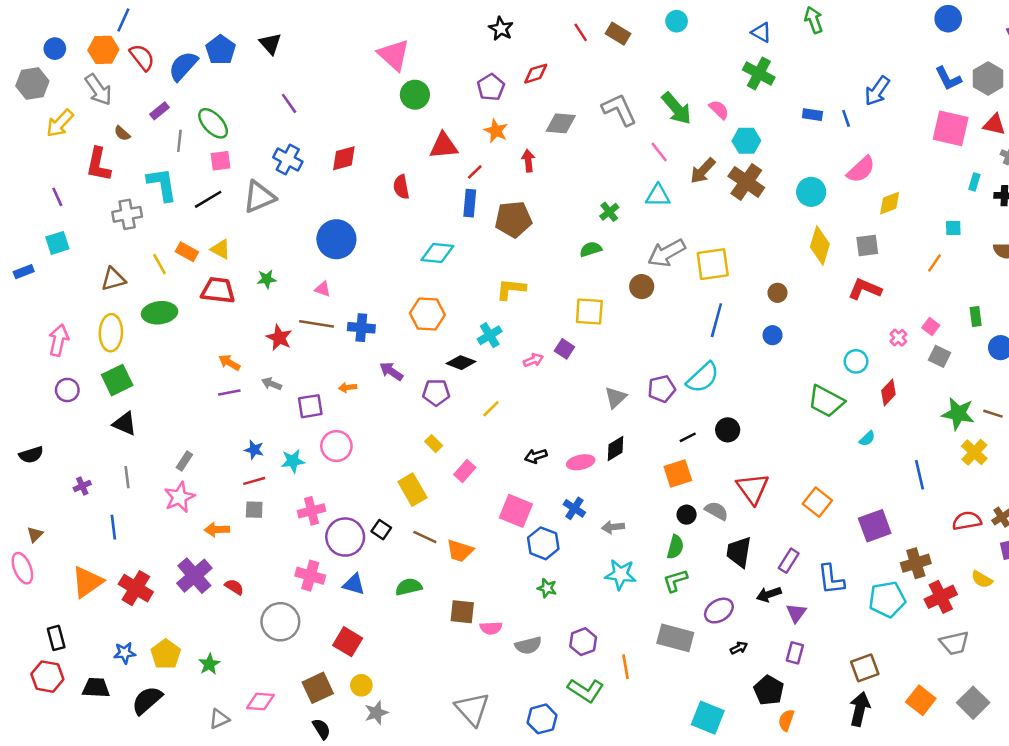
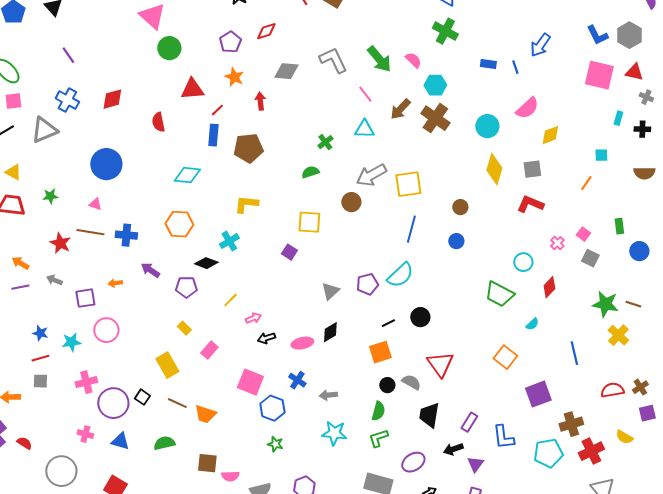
pink arrow: (533, 360) -> (253, 318), moved
orange square: (817, 502) -> (505, 357), moved
pink cross: (310, 576) -> (85, 434), size x0.7

